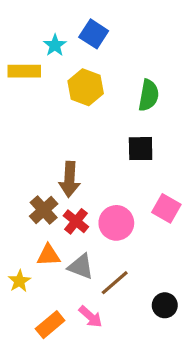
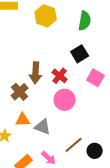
black square: (141, 149) -> (80, 54), turned -30
pink square: (166, 208) -> (96, 78), moved
red cross: (76, 221) -> (60, 76), moved
brown line: (115, 283) -> (74, 145), moved

